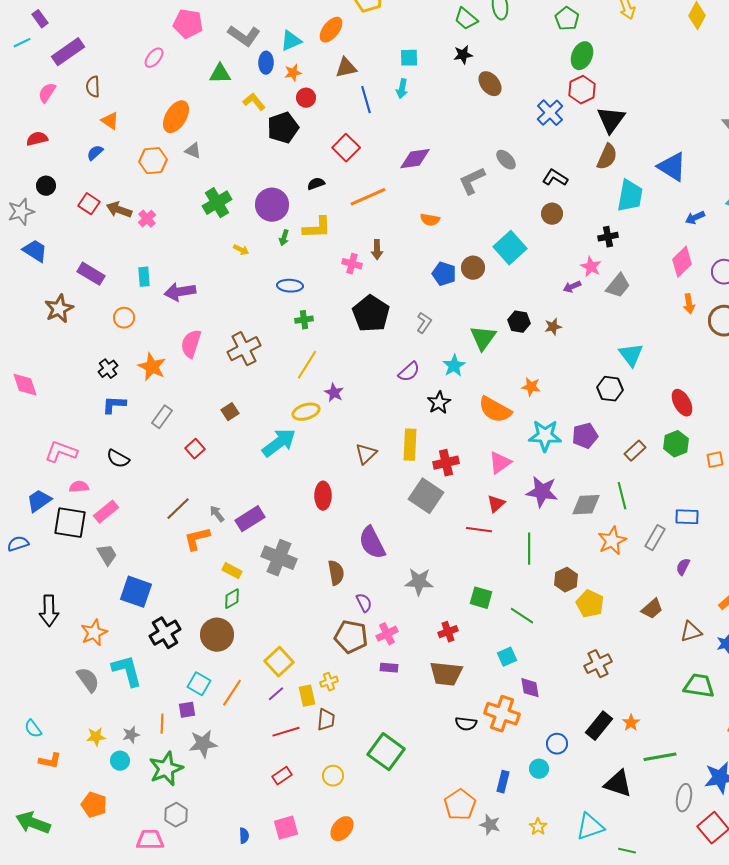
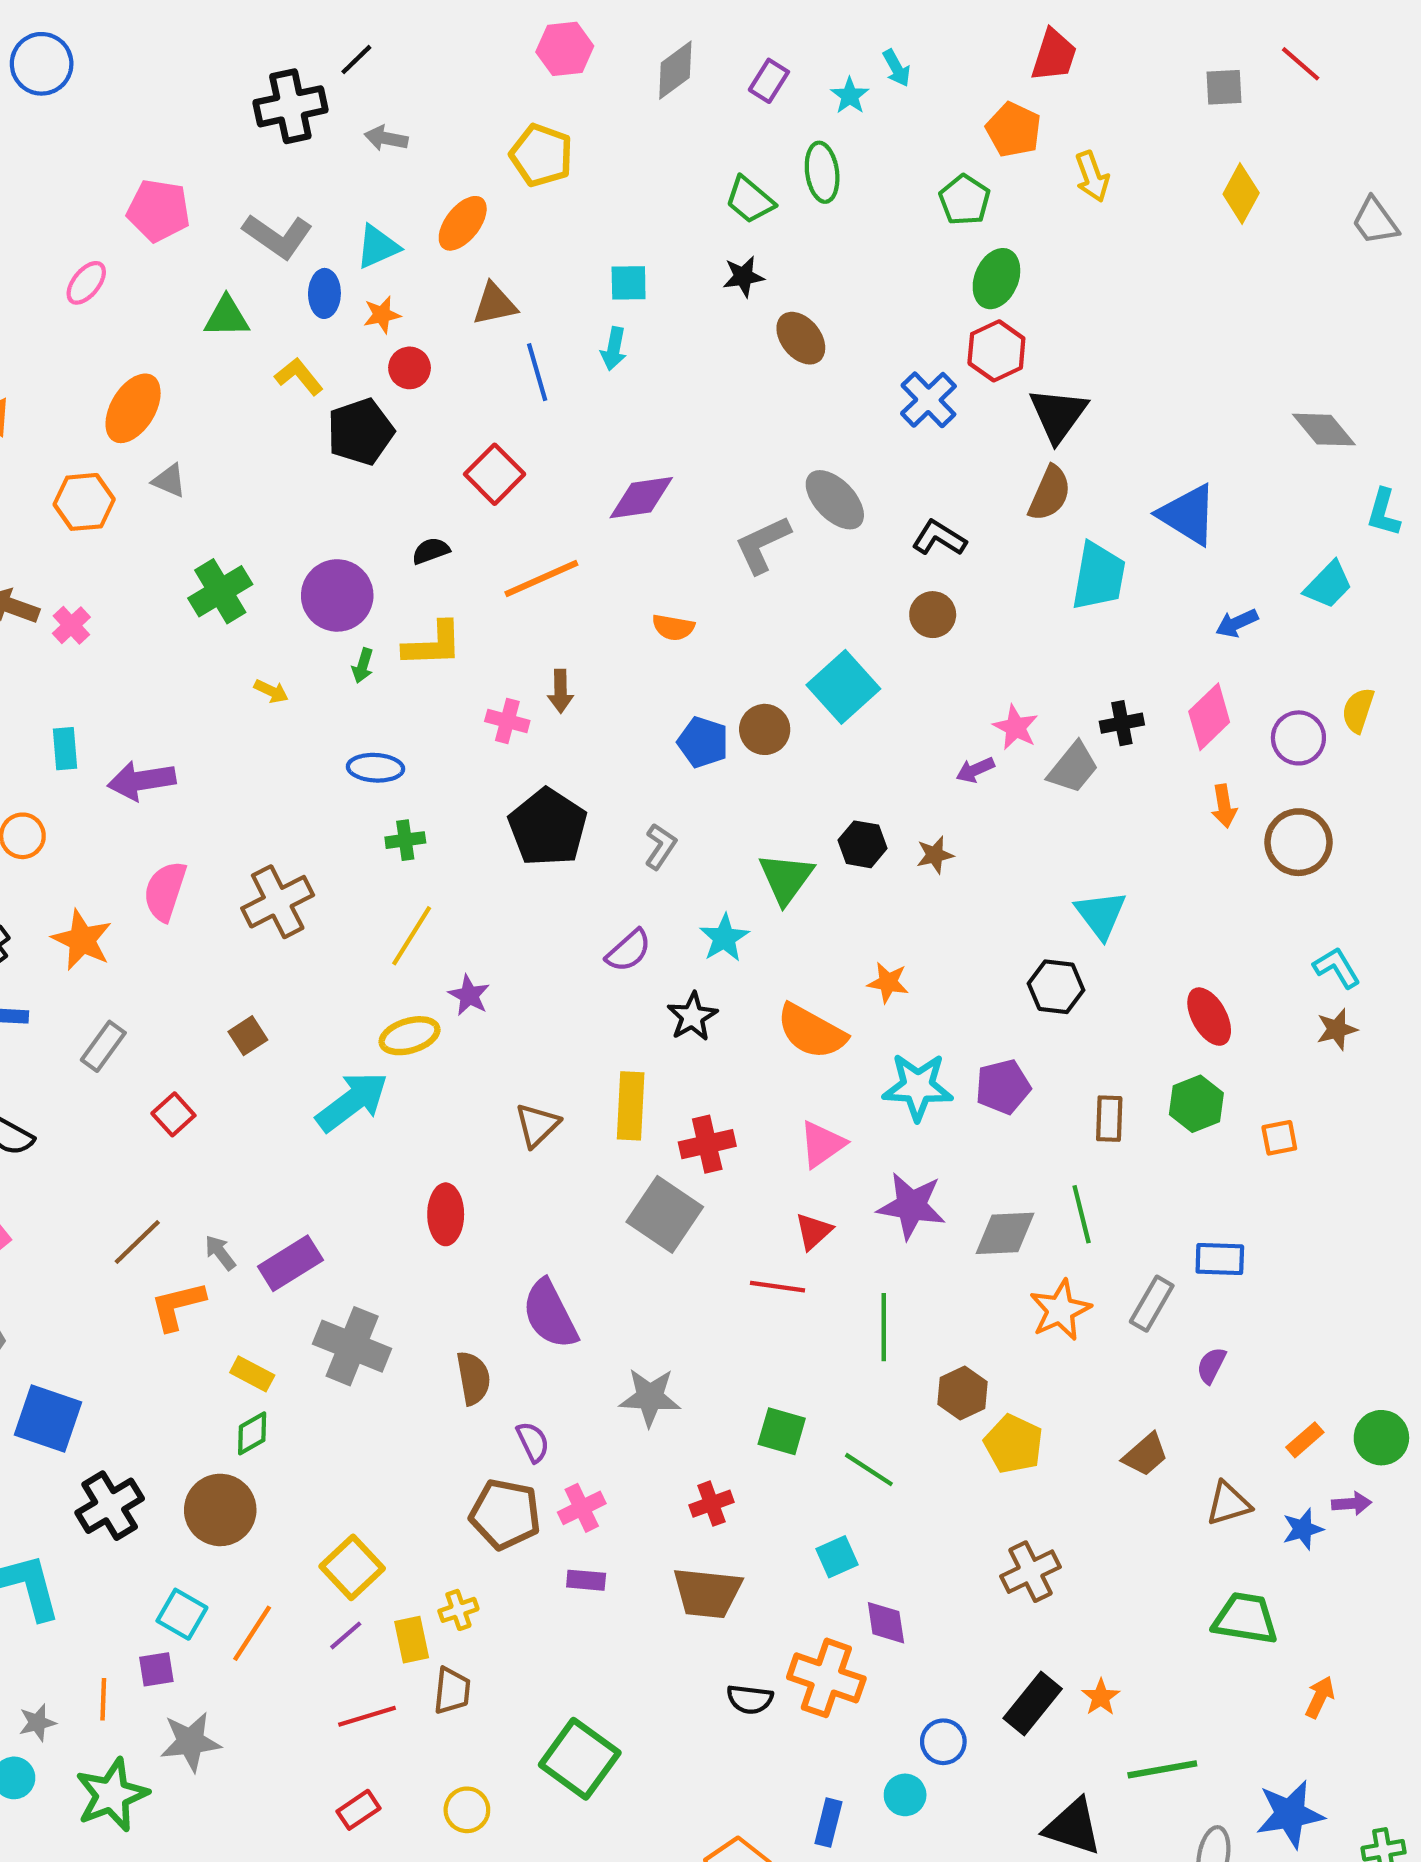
gray ellipse: (506, 160) -> (835, 500), size x1.4
black cross: (608, 237) -> (1122, 723), moved
brown rectangle: (635, 451) -> (1109, 1119), turned -45

